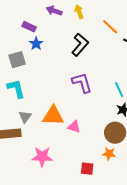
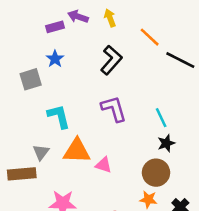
purple rectangle: (29, 27) -> (55, 27), moved, turned -40
cyan L-shape: (16, 89) -> (59, 116), moved

